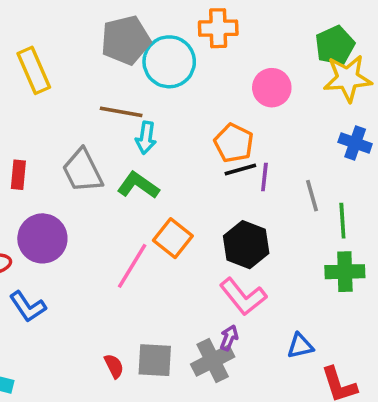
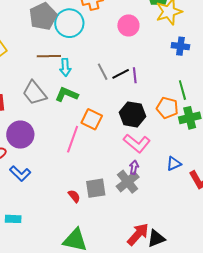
orange pentagon: (234, 143) -> (167, 108), moved
gray line: (312, 196) -> (103, 72), moved

